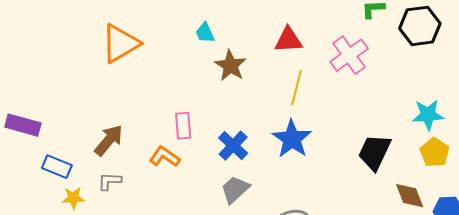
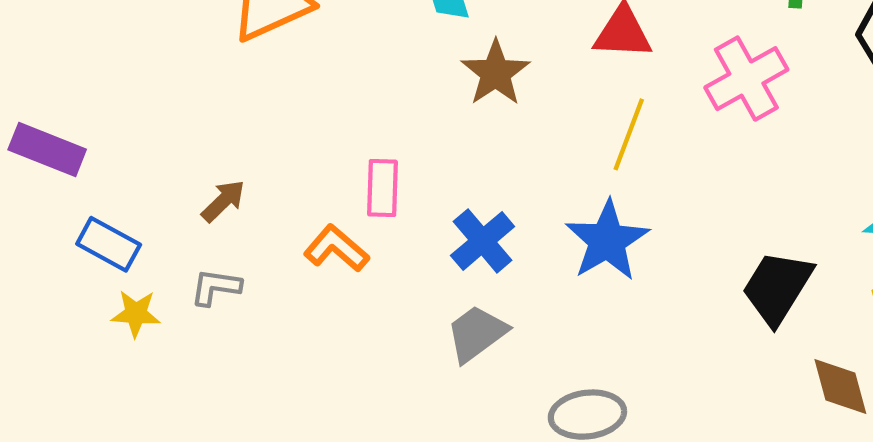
brown arrow: (109, 140) -> (223, 201), size x0.7

